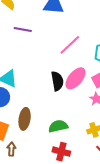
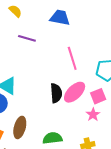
pink line: (70, 45) -> (72, 58), turned -70

